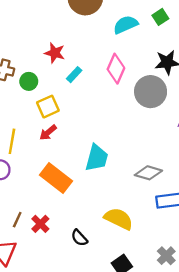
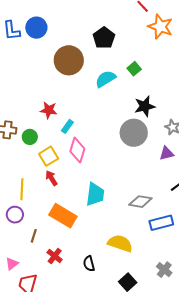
pink diamond: (116, 69) -> (77, 150), moved
red arrow: (48, 133) -> (51, 178), turned 105
brown line: (17, 220) -> (34, 236), moved
black semicircle: (79, 238) -> (89, 264), turned 35

